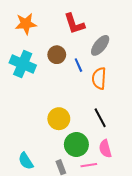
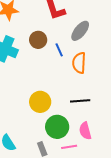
black line: (100, 118) -> (80, 101), turned -66

